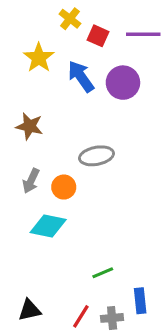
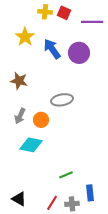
yellow cross: (70, 19) -> (45, 12), turned -32
red square: (98, 36) -> (64, 13), moved
black triangle: (29, 310) -> (19, 199), turned 42

